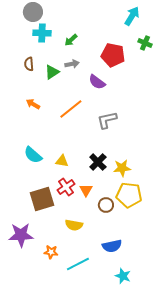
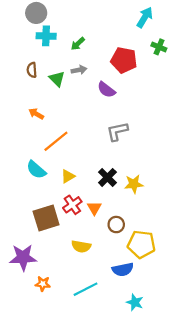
green triangle: (52, 72) -> (57, 79), turned -42
orange line: (71, 109) -> (56, 141), moved
yellow triangle: (62, 161) -> (68, 176), turned -40
yellow pentagon: (129, 195) -> (141, 244), moved
orange star: (51, 252) -> (43, 284), moved

